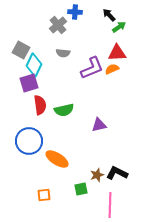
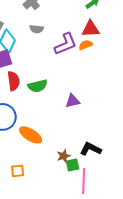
brown star: (97, 175) -> (64, 156), moved
green square: (81, 189) -> (73, 165), moved

